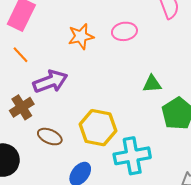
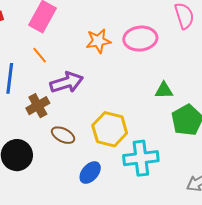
pink ellipse: (124, 31) -> (140, 39), size x1.4

